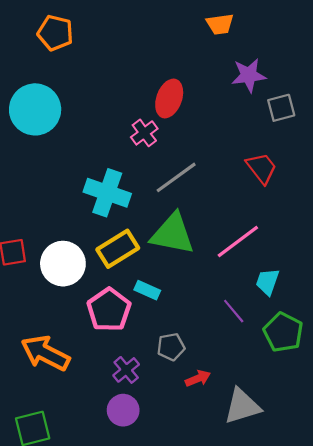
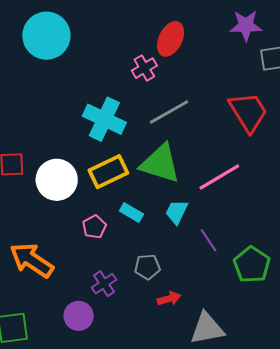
red trapezoid: (261, 168) -> (248, 112), size x1.4
cyan trapezoid: (267, 282) -> (177, 212), moved
pink pentagon: (109, 310) -> (94, 227), size x0.6
purple circle: (123, 410) -> (79, 316), moved

